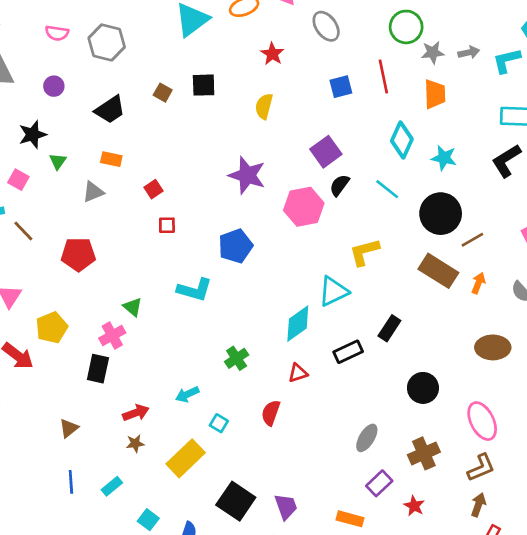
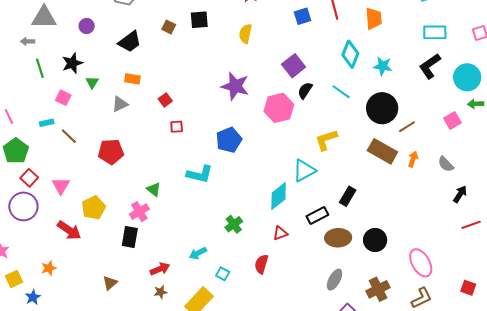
brown ellipse: (493, 347) -> (338, 238), moved

